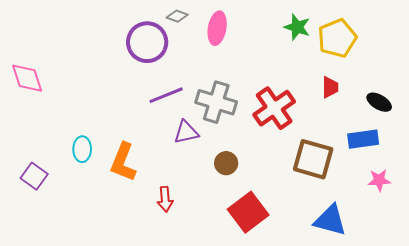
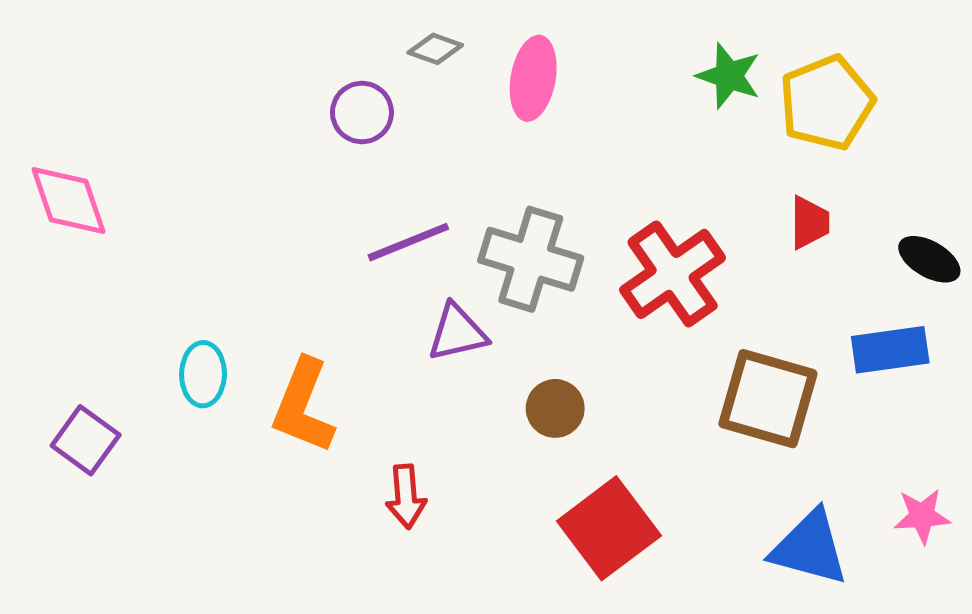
purple circle: (147, 42) -> (362, 112), size x0.6
pink star: (379, 180) -> (922, 516), moved

